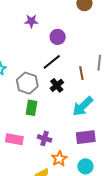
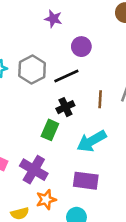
gray hexagon: (27, 83) -> (32, 70), moved
green rectangle: (31, 108) -> (50, 130), moved
purple cross: (45, 138) -> (34, 170), size x1.5

